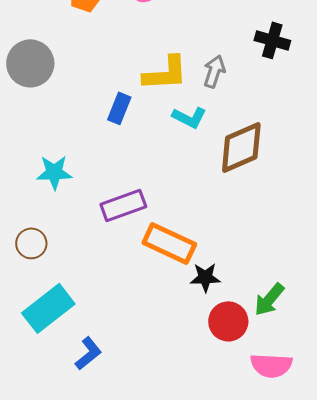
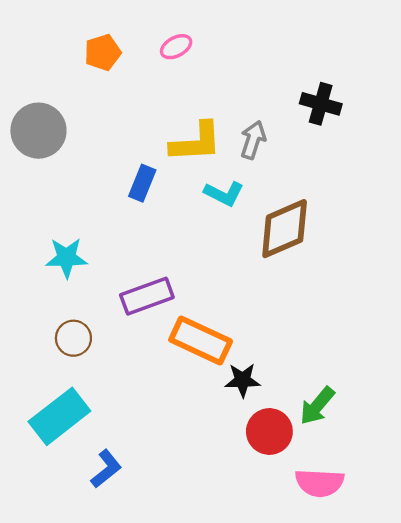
brown circle: (31, 243) -> (73, 338), moved

